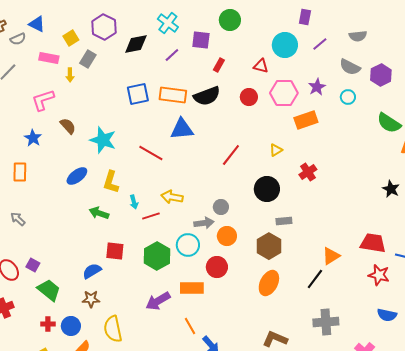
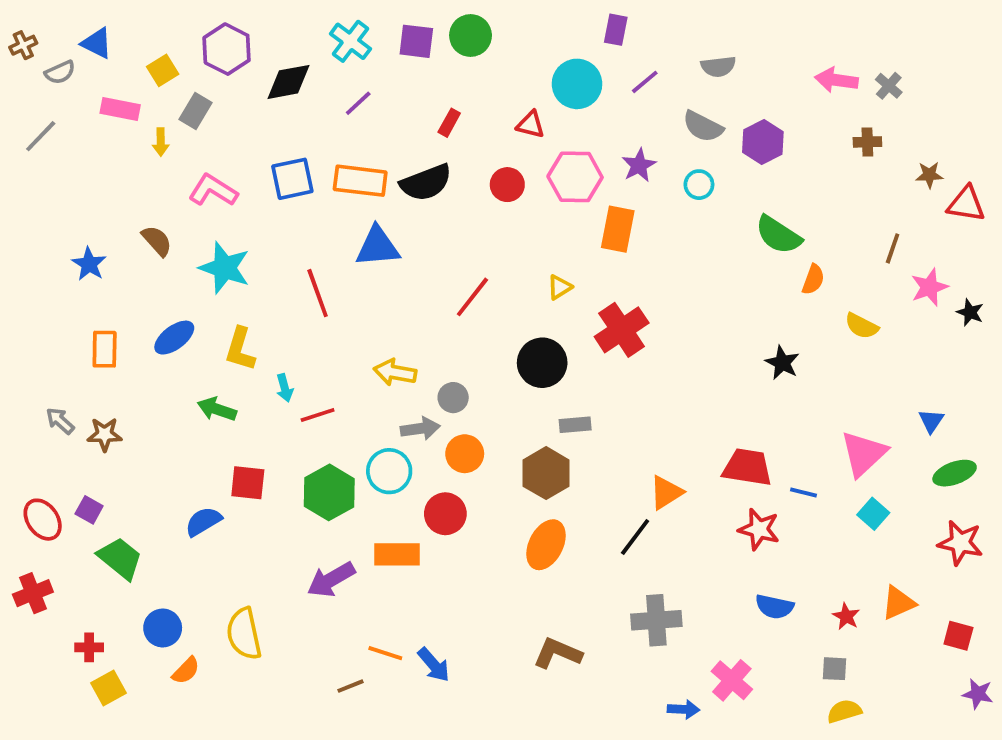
purple square: (201, 40) -> (416, 41), moved
pink L-shape: (43, 100) -> (213, 190), moved, turned 50
orange rectangle: (306, 120) -> (618, 229), turned -60
red line: (151, 153) -> (318, 293), turned 40
orange rectangle: (20, 172) -> (105, 349), moved
red cross: (308, 172) -> (622, 330), size x1.5
yellow arrow: (172, 197) -> (395, 372), moved
brown star: (91, 299) -> (105, 434), moved
red cross: (48, 324) -> (89, 647), moved
orange line: (190, 326) -> (385, 653), moved, turned -42

